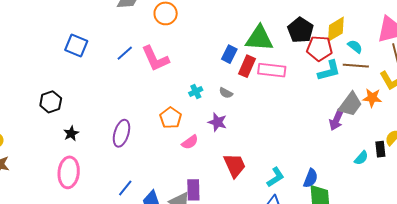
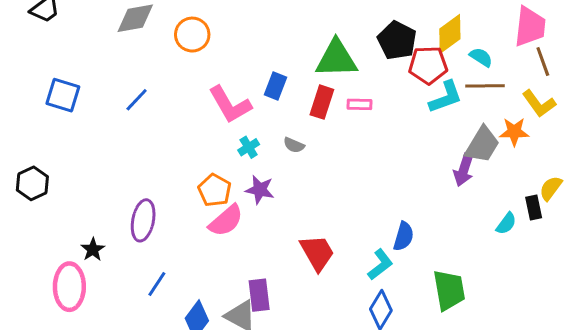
blue rectangle: (229, 54) -> (276, 86), moved
pink L-shape: (155, 59) -> (230, 105), moved
pink rectangle: (272, 70) -> (360, 104), size x0.6
purple star: (217, 122) -> (260, 190), moved
black star: (71, 133) -> (93, 249), moved
pink semicircle: (190, 142) -> (226, 221), moved, size x1.4
blue semicircle: (311, 178) -> (403, 236), moved
blue line: (125, 188) -> (157, 284), moved

